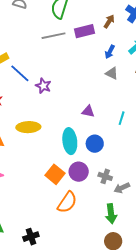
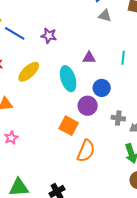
purple star: (43, 86) -> (49, 36), moved
yellow ellipse: (28, 127) -> (29, 72), moved, turned -30
cyan ellipse: (70, 141) -> (68, 79), moved
purple circle: (79, 172) -> (88, 106), moved

